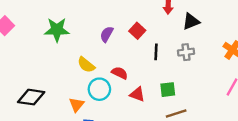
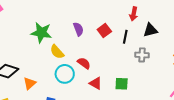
green star: (57, 30) -> (41, 33), moved
purple semicircle: (107, 34) -> (78, 29), turned 120
black line: (156, 52) -> (125, 37), moved
orange triangle: (77, 105) -> (30, 83), moved

